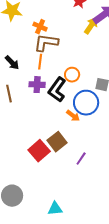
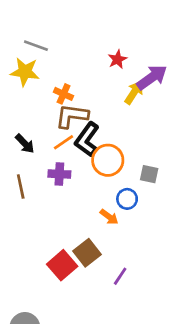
orange line: (40, 62) -> (64, 142), turned 49
orange circle: (72, 75) -> (108, 160), size x1.5
black L-shape: (57, 90) -> (87, 140), moved
blue circle: (86, 103) -> (127, 199), size x0.6

